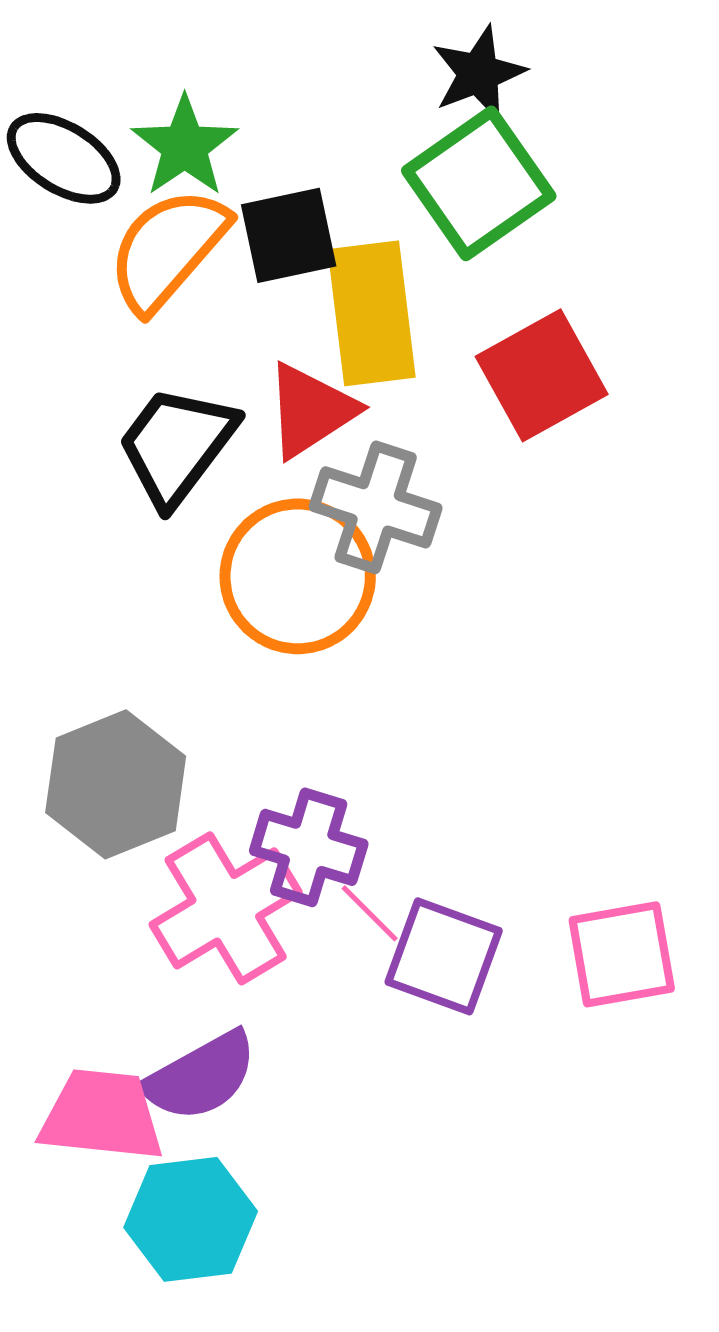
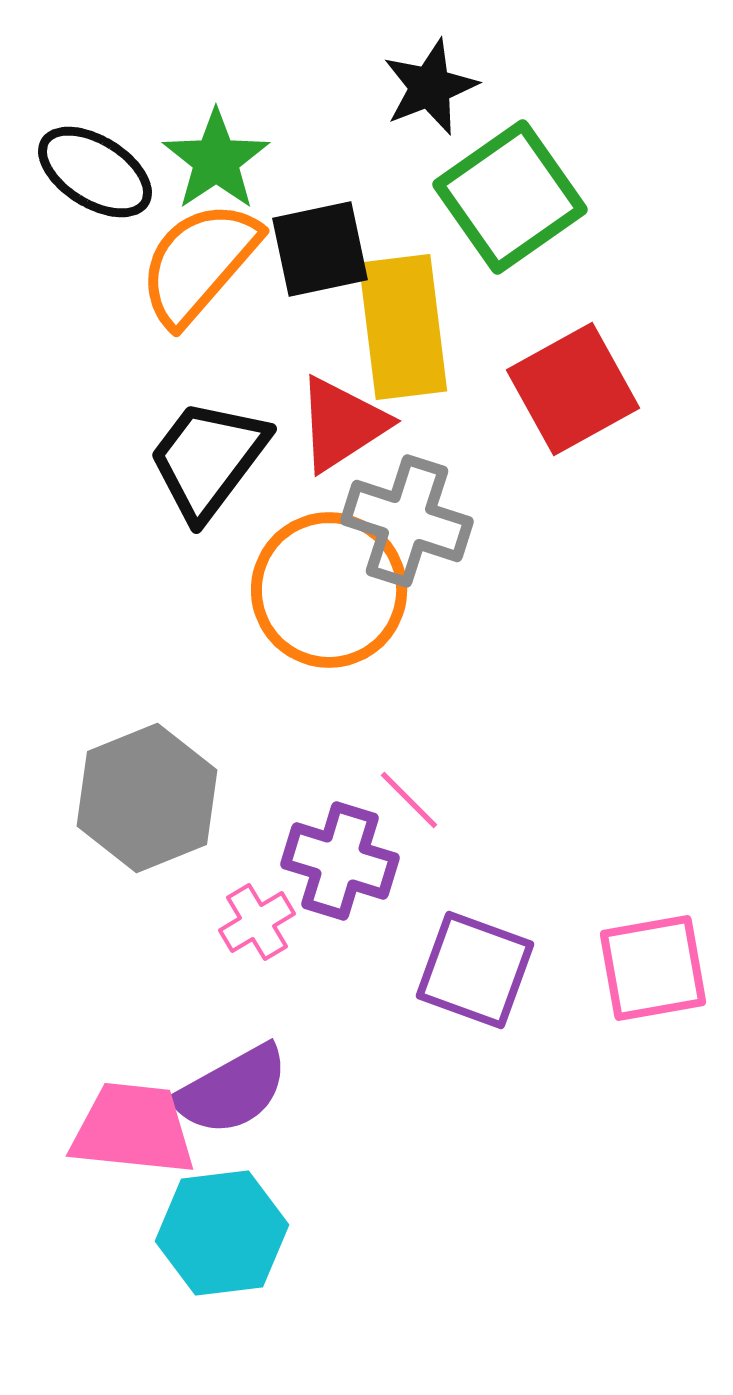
black star: (479, 73) -> (430, 87), moved
pink cross: (226, 908) -> (257, 922), size x0.5
pink line: (370, 913) -> (409, 800), moved

